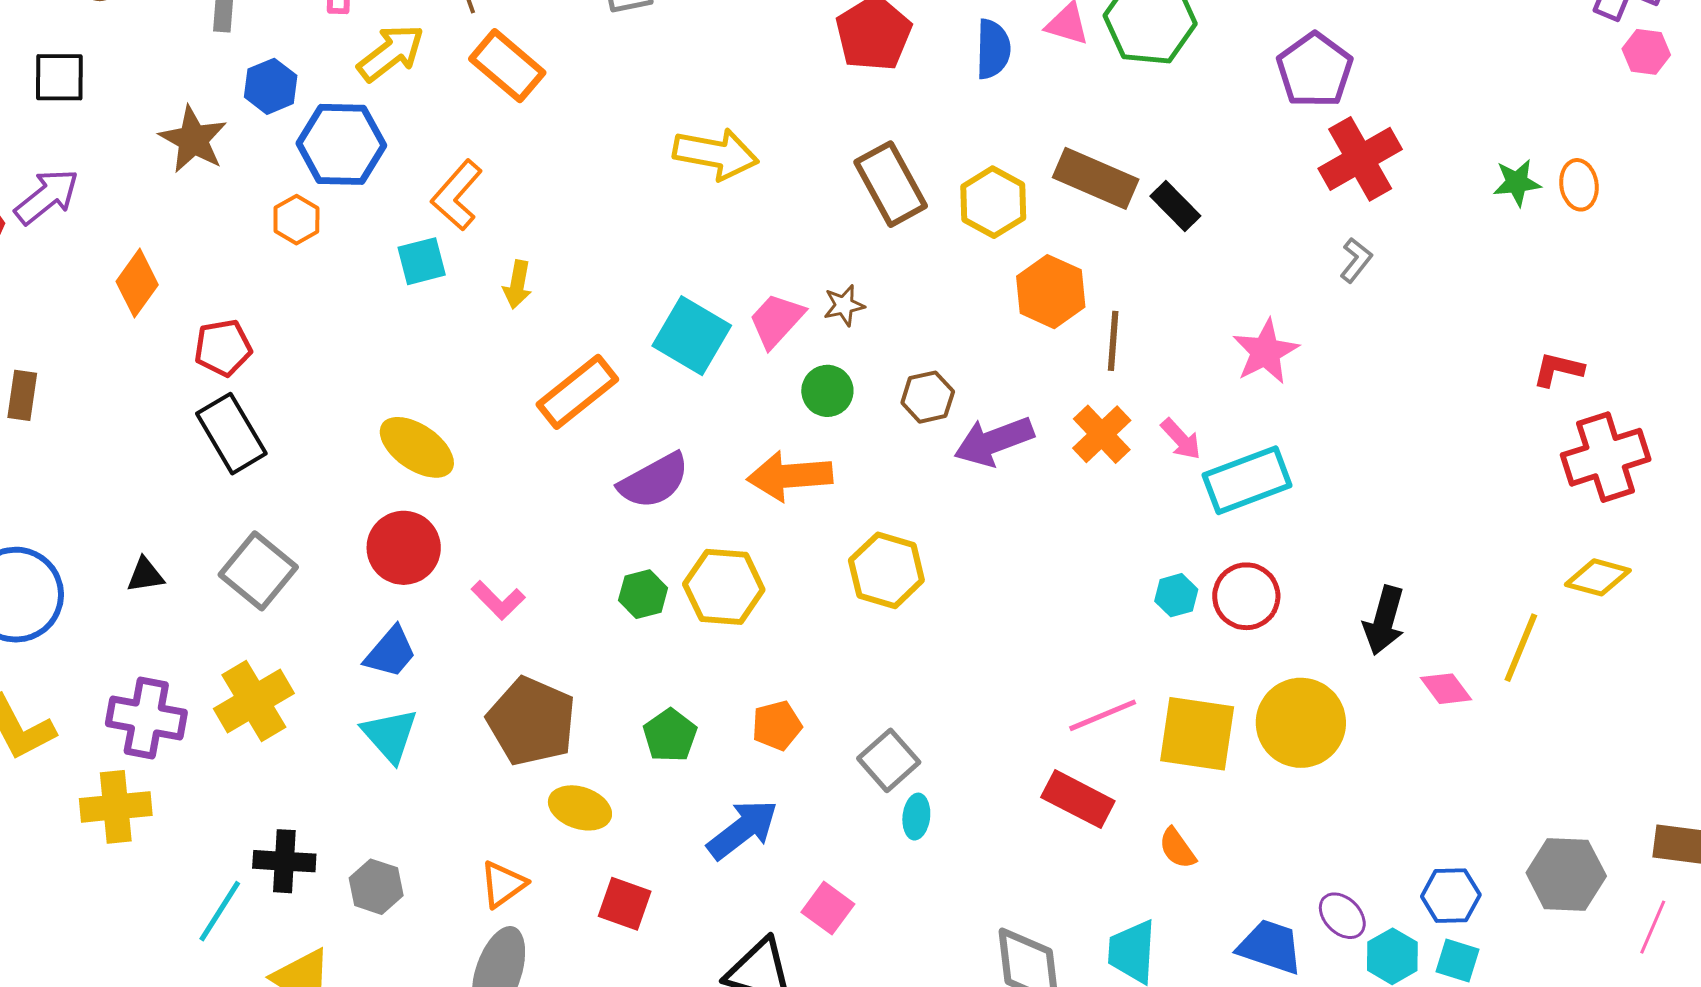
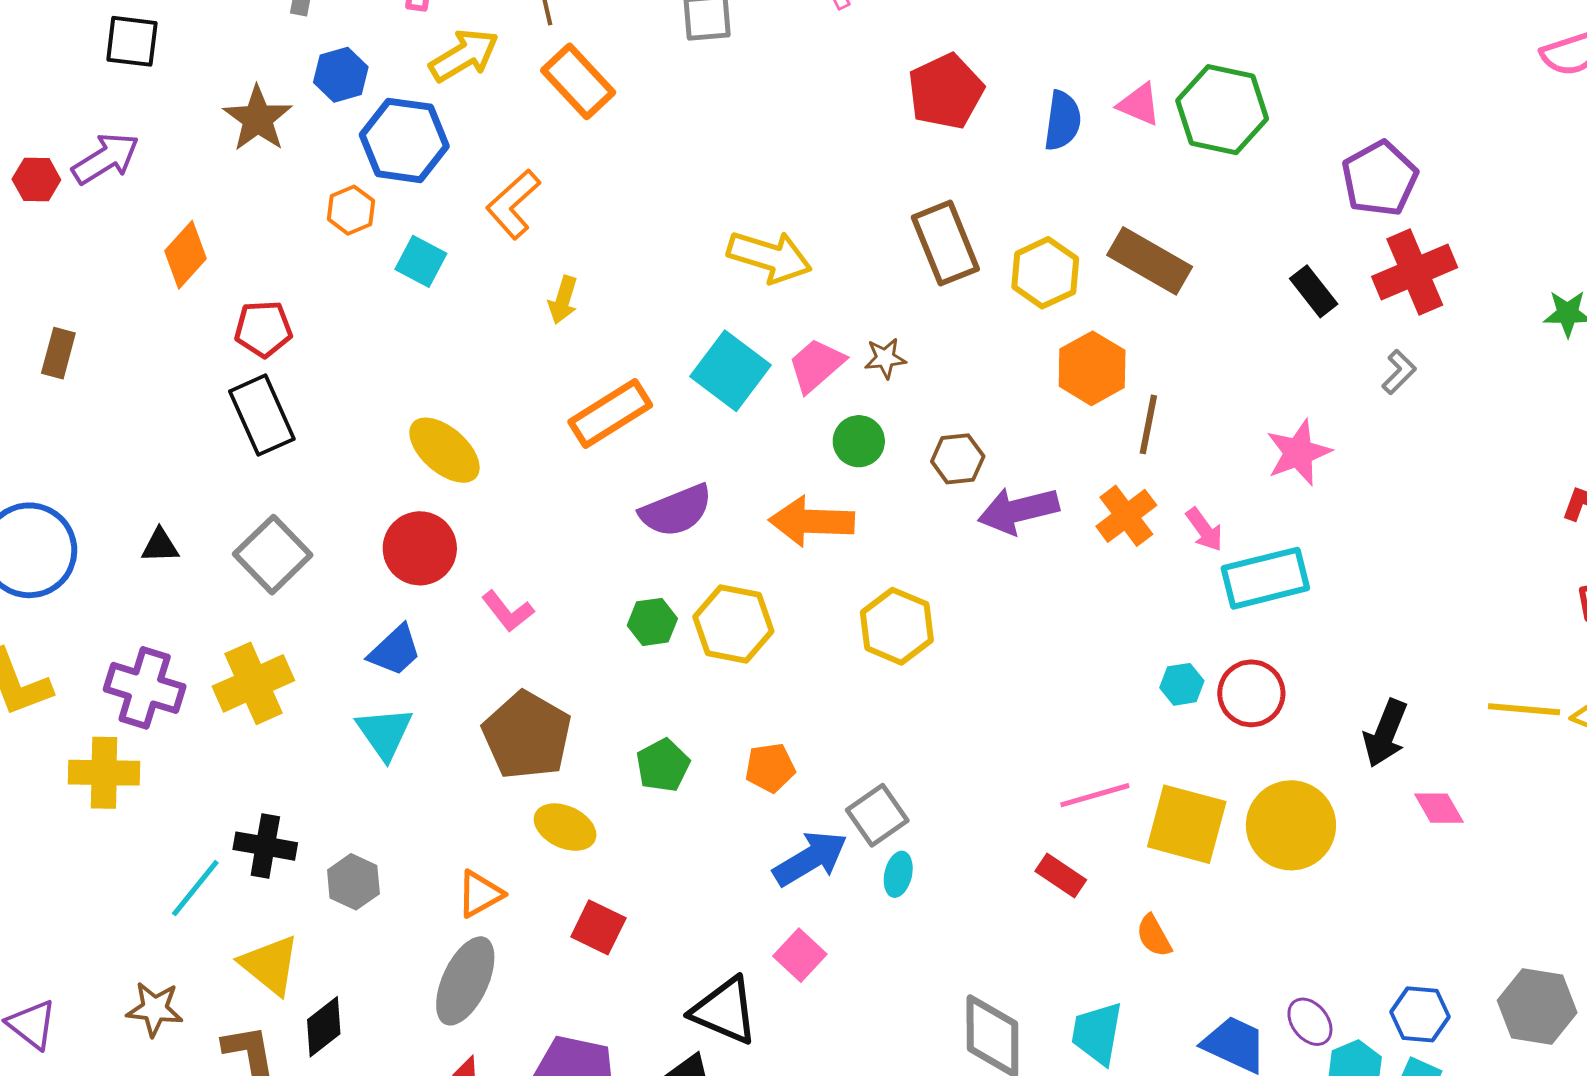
yellow arrow: (716, 154) -> (770, 257), moved
black rectangle: (1175, 206) -> (1314, 291), moved
cyan square: (422, 261) -> (421, 261), moved, turned 36
yellow line: (1521, 648) -> (1524, 709), moved, turned 66
red rectangle: (1078, 799) -> (1061, 875), size x0.7
blue arrow: (743, 829) -> (810, 859), moved

